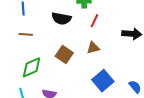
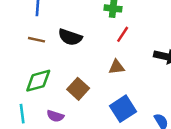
black semicircle: (61, 19) -> (70, 37), moved
brown square: (64, 54) -> (78, 89), moved

